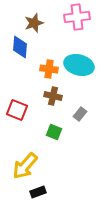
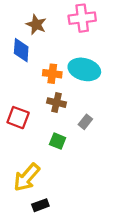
brown star: (34, 23) -> (36, 25), turned -30

